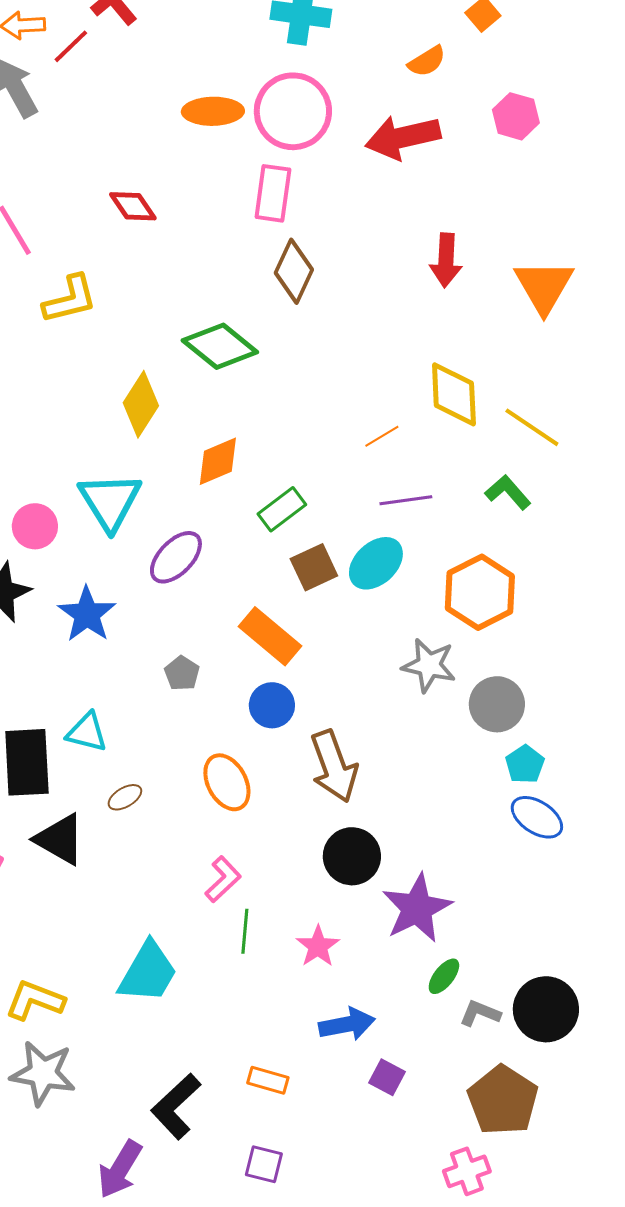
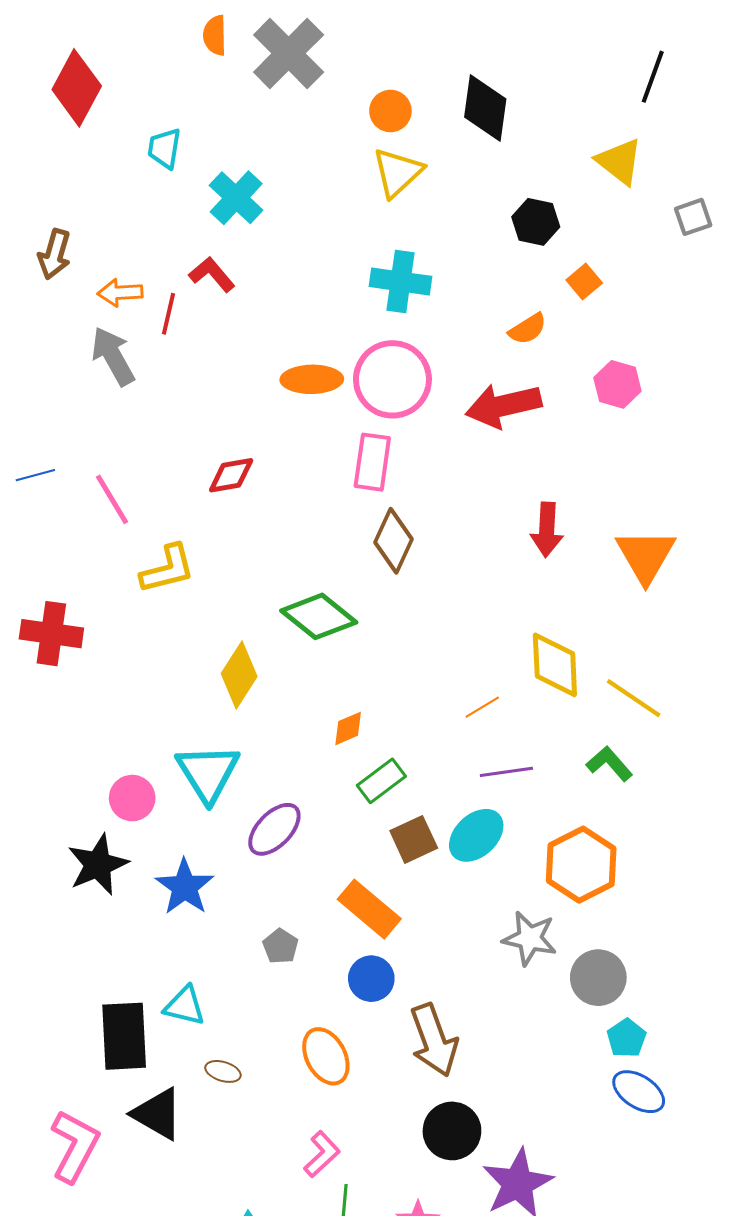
red line: (71, 46) -> (168, 314), turned -33
red diamond: (133, 206) -> (231, 475), turned -66
orange diamond: (218, 461) -> (348, 728), moved, size x0.7
brown ellipse: (125, 797) -> (223, 1071), turned 48

